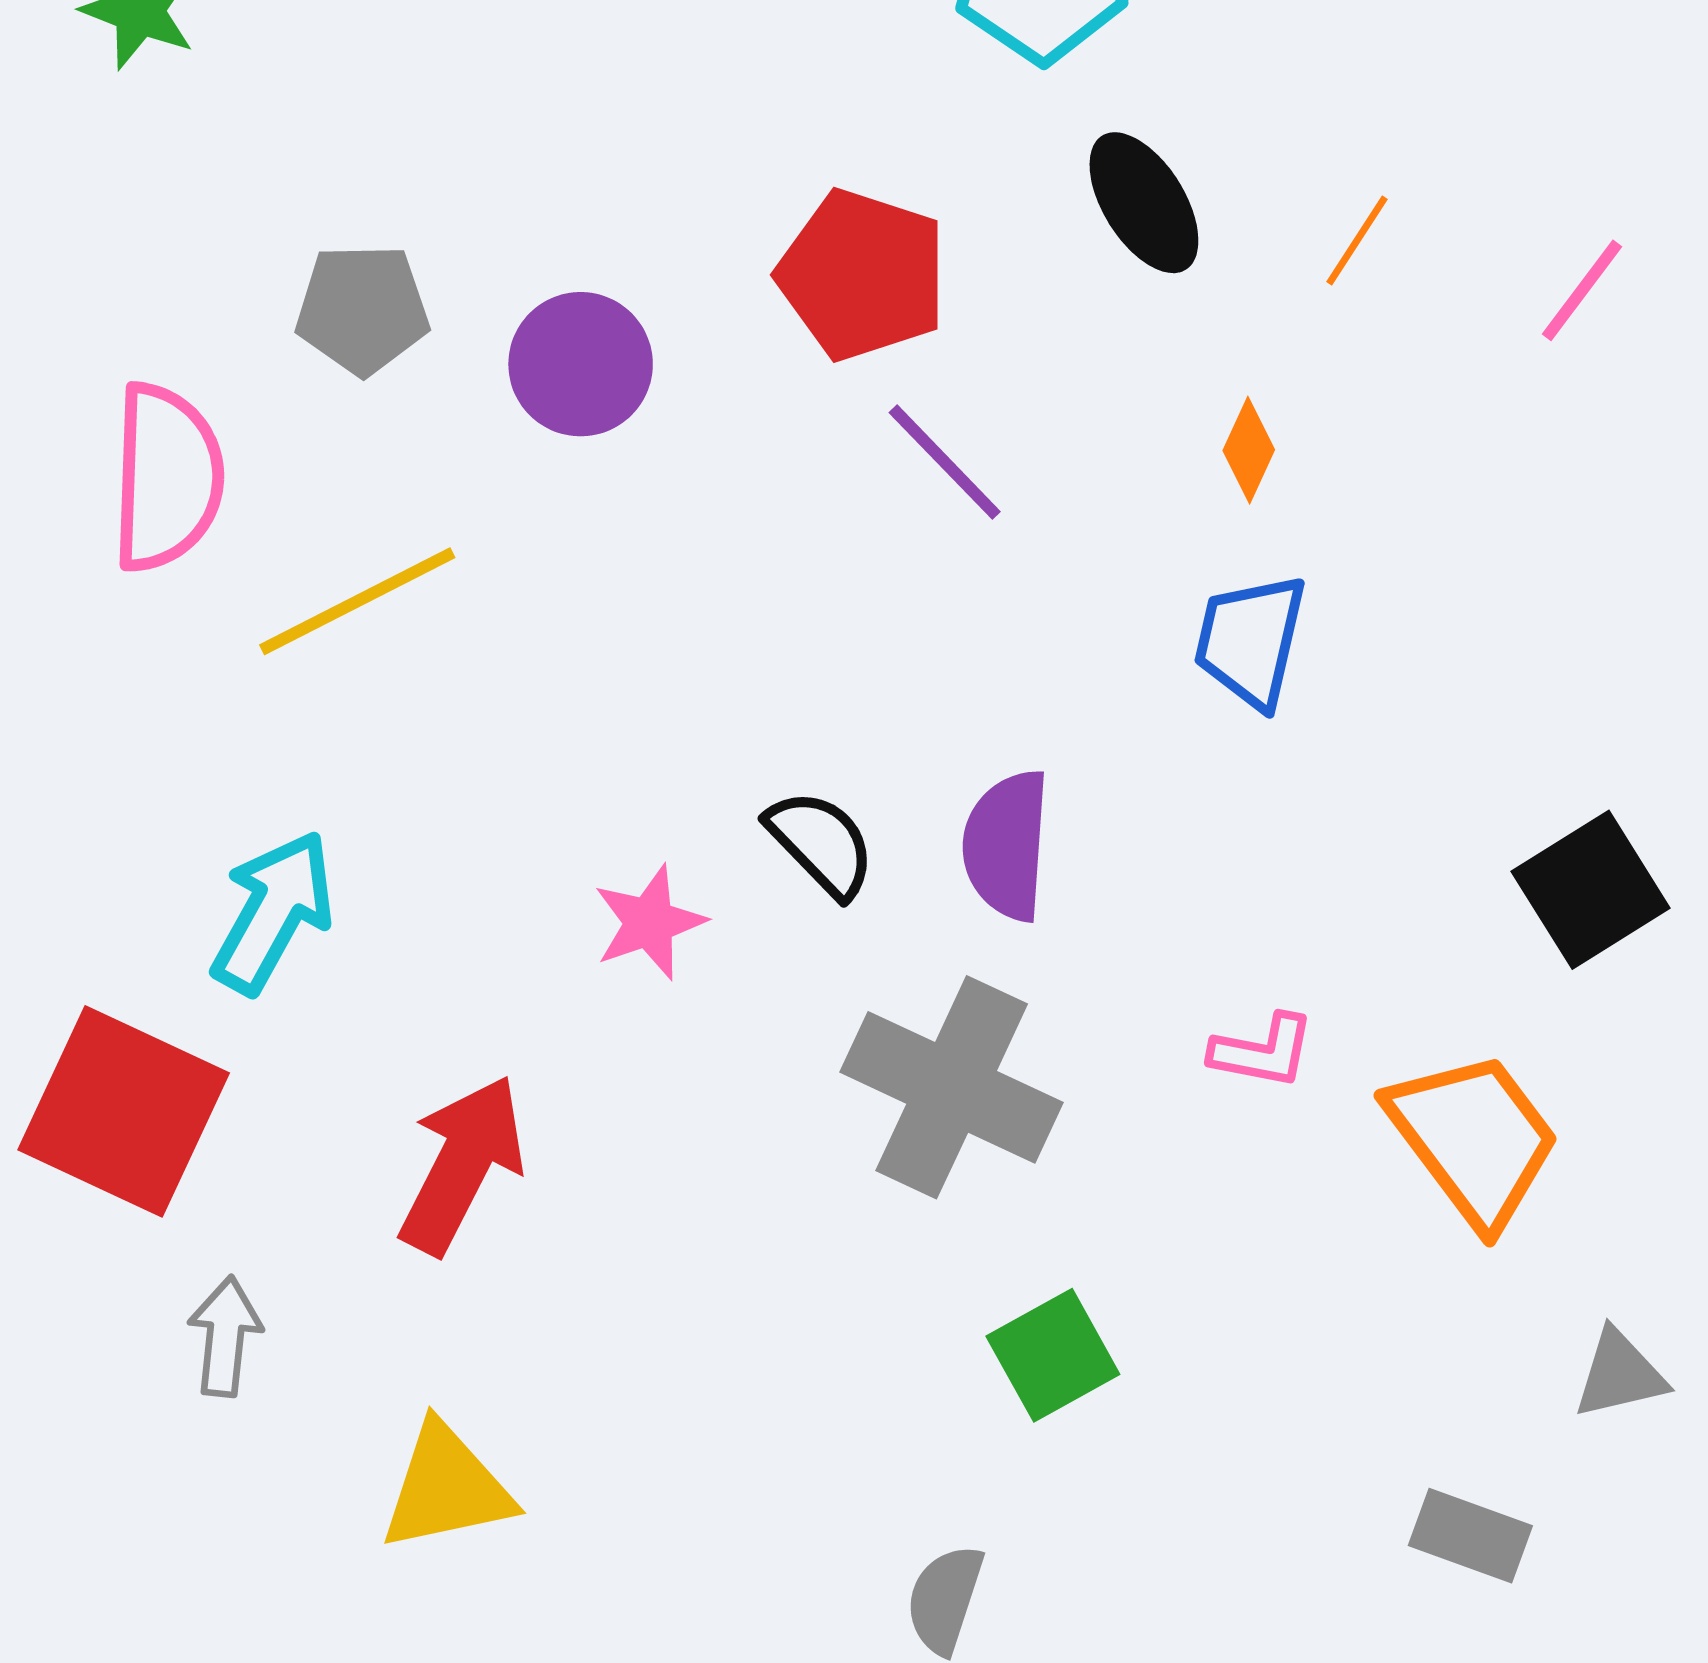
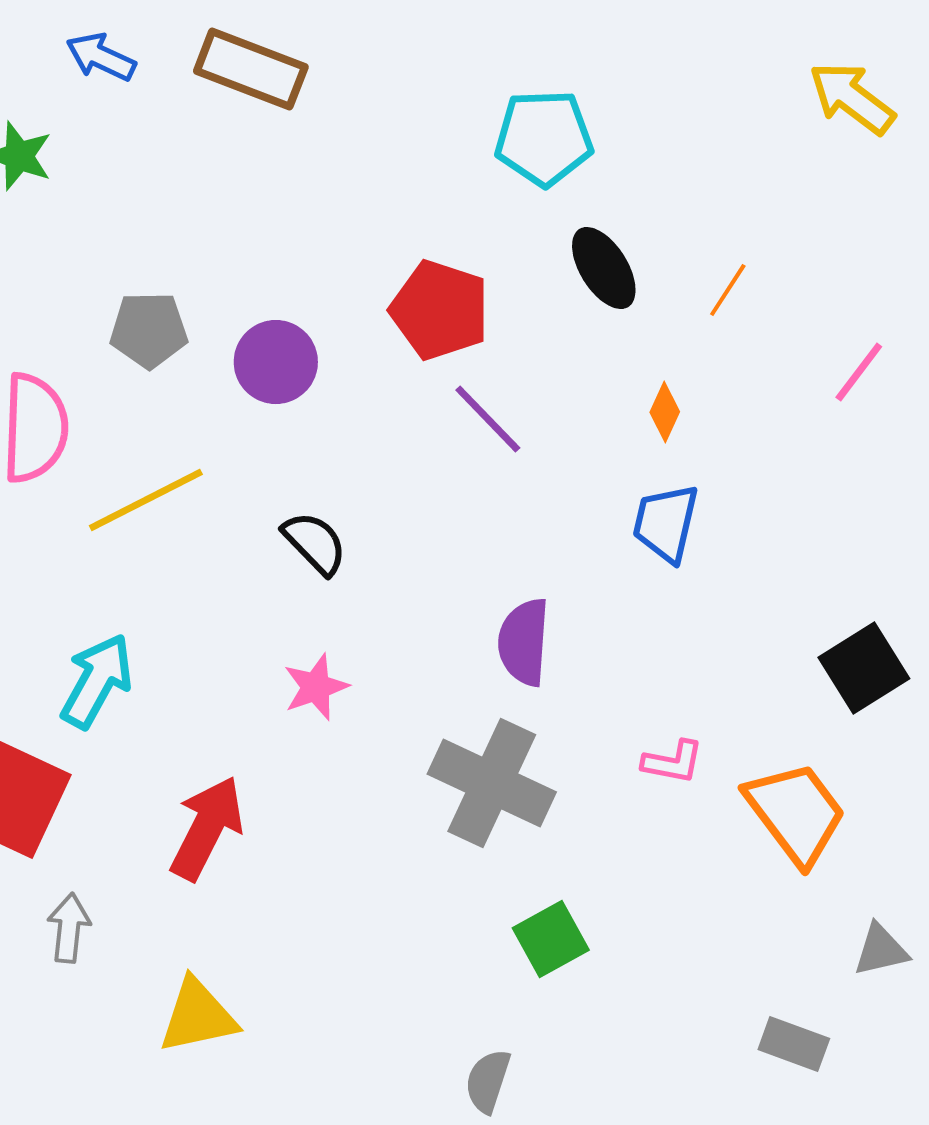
pink line: (1582, 290) -> (859, 372), moved
black semicircle: (821, 843) -> (315, 543), moved

